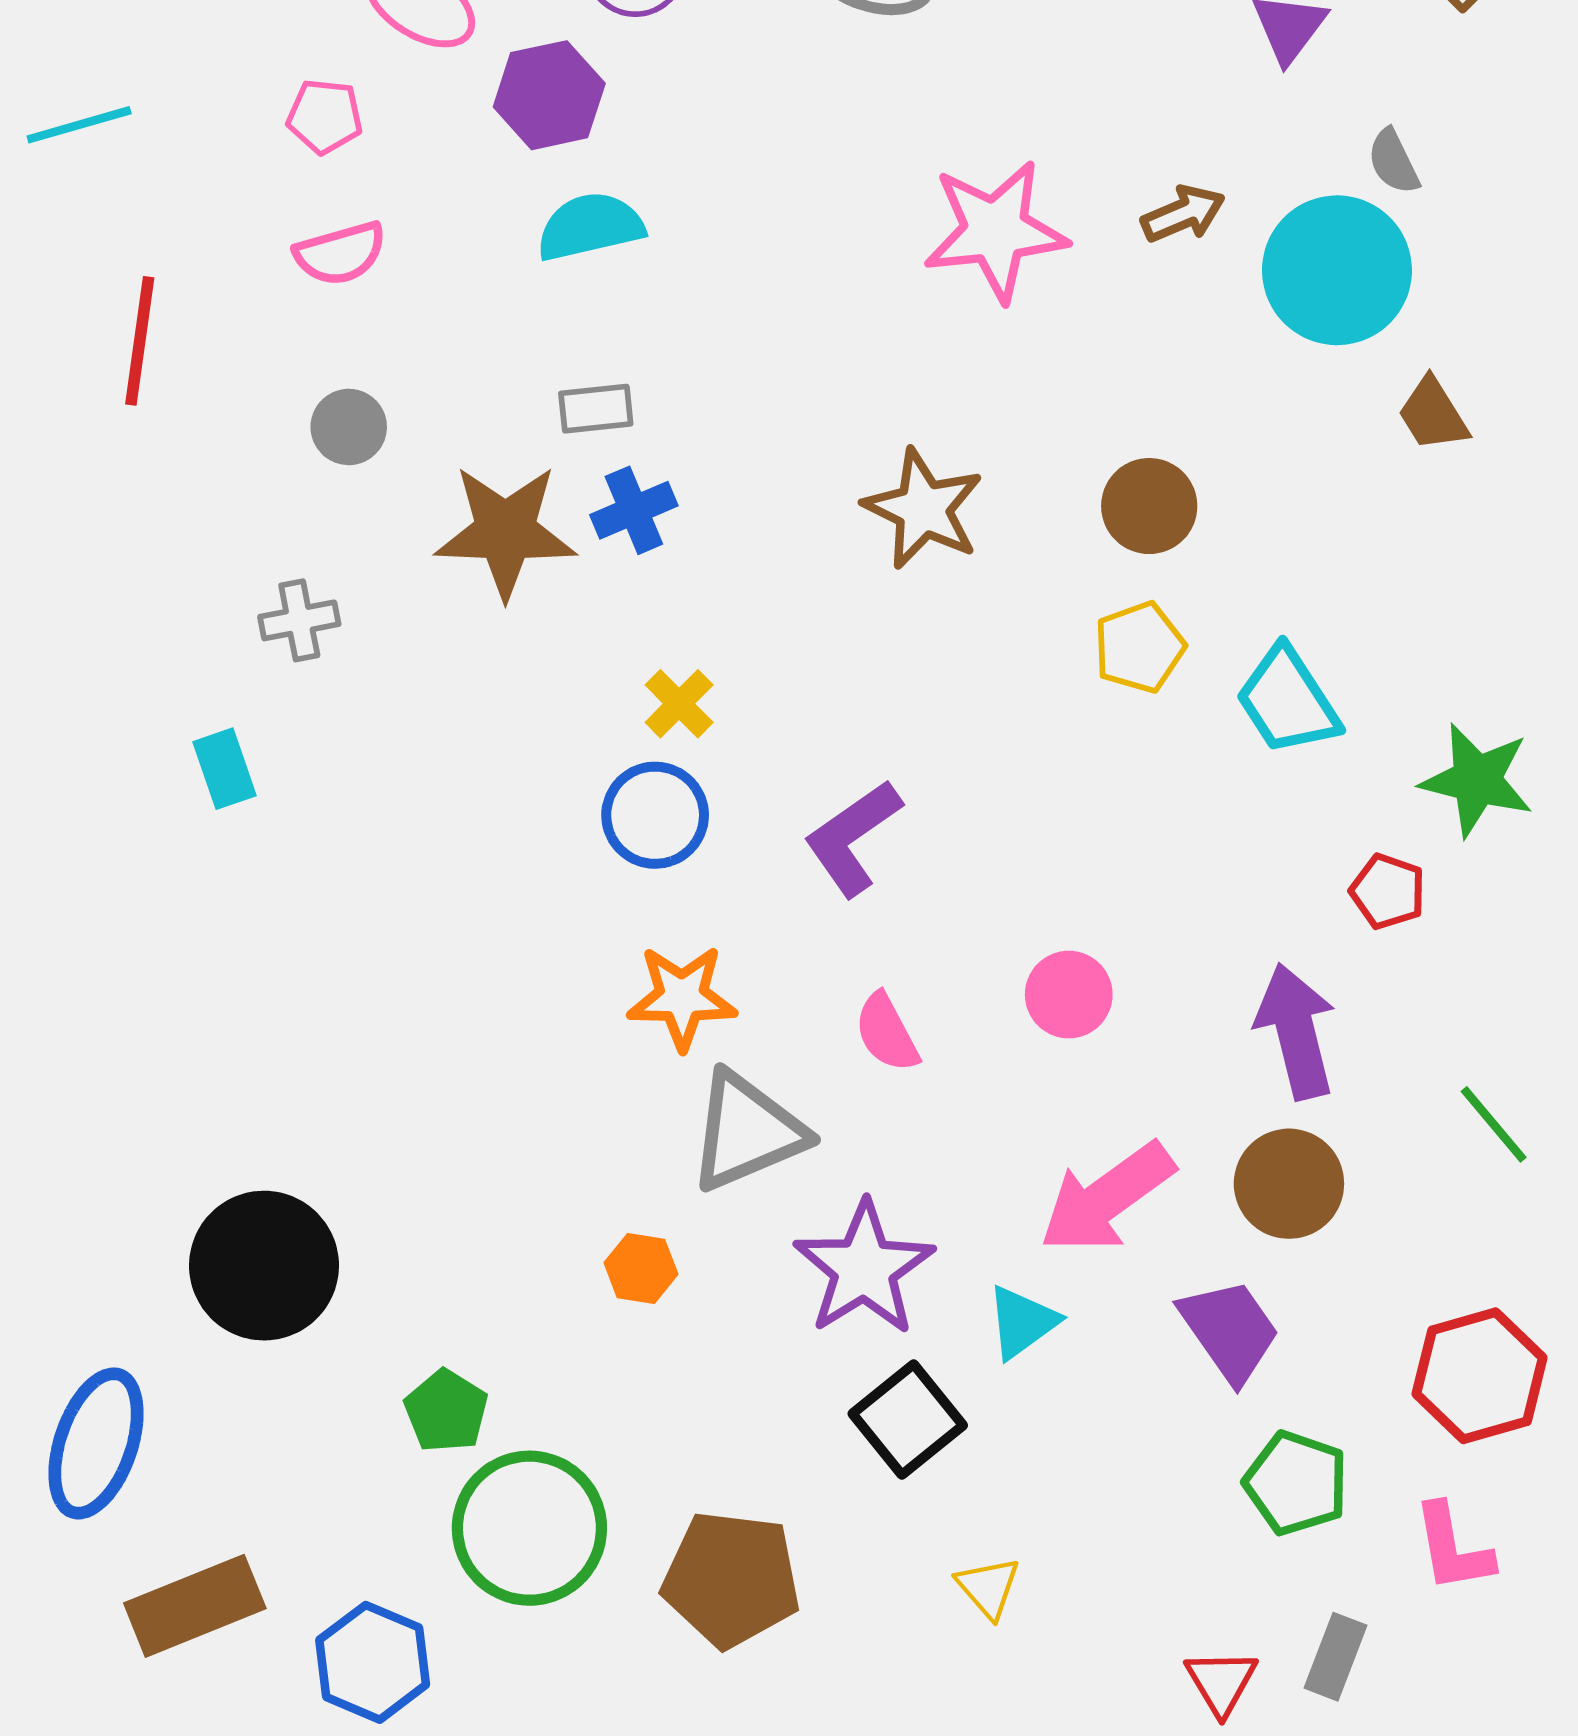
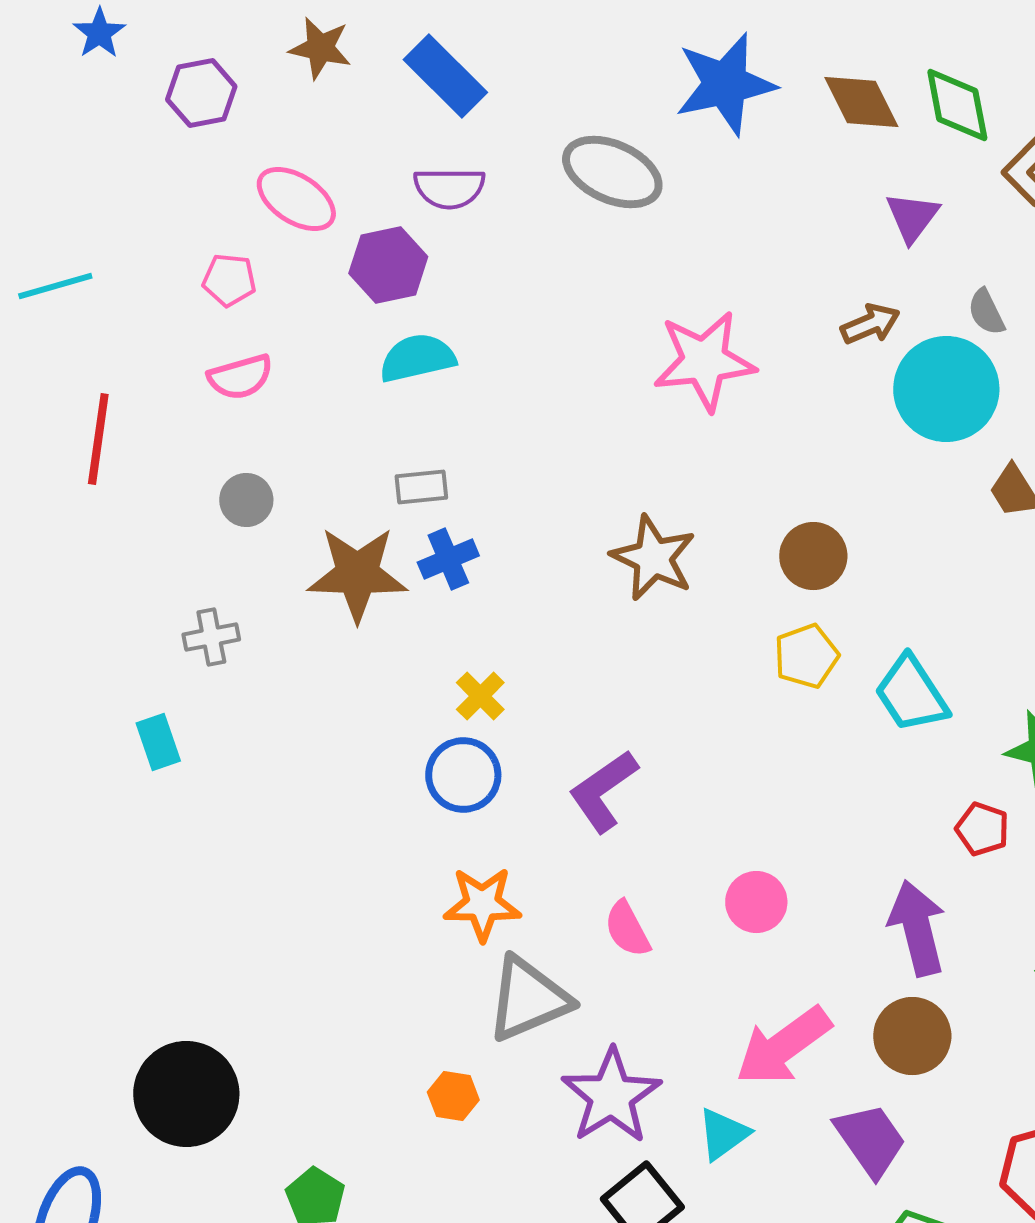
brown arrow: (1183, 214) -> (870, 324), moved

